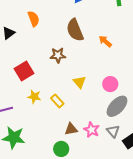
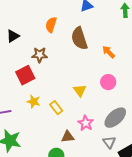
orange semicircle: (34, 19) -> (51, 25), moved, turned -147
brown star: (58, 55) -> (40, 55), moved
pink circle: (110, 84) -> (108, 82), moved
pink star: (91, 130) -> (86, 123), moved

